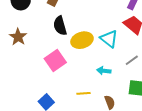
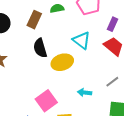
cyan triangle: (109, 39) -> (81, 40), moved
pink square: (55, 61) -> (46, 101), moved

